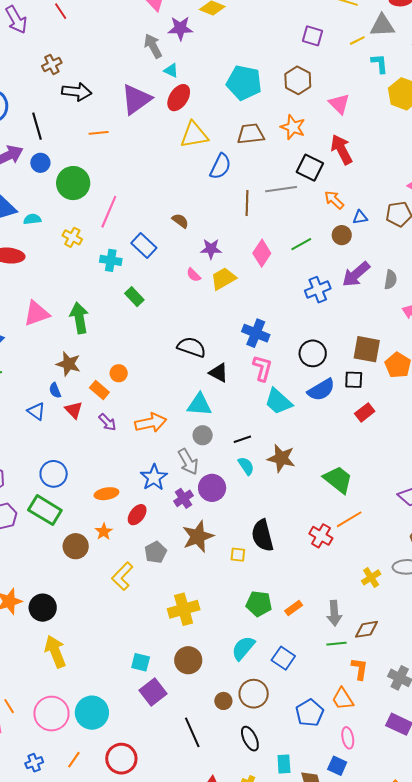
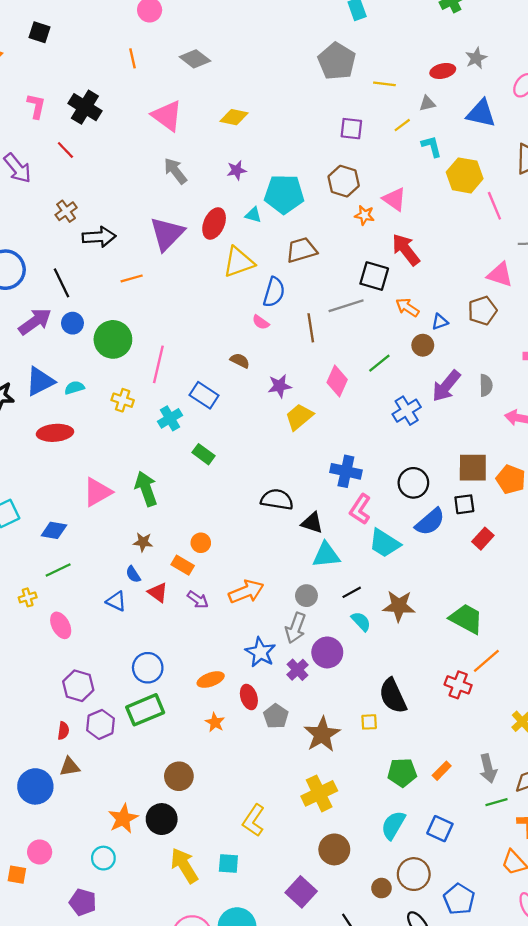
gray triangle: (382, 26) -> (427, 103), size x0.6
purple star: (180, 28) -> (237, 170), moved, size x0.7
cyan triangle: (171, 70) -> (253, 215), moved
orange star: (293, 127) -> (365, 215), moved, size x0.7
cyan cross: (111, 260) -> (170, 418), turned -30
pink semicircle: (194, 275) -> (261, 322), moved
brown star: (68, 364) -> (143, 542), size x0.7
pink L-shape: (262, 368) -> (360, 509), turned -152
cyan triangle: (199, 405) -> (326, 555), moved
gray arrow: (188, 462) -> (296, 628), turned 60
green rectangle: (45, 510) -> (145, 710), turned -44
red ellipse: (137, 515) -> (249, 697), turned -45
brown star: (198, 536) -> (322, 734), moved
brown circle: (76, 546) -> (179, 776), moved
gray pentagon: (156, 552) -> (276, 716), moved
yellow L-shape: (122, 576) -> (254, 820), moved
cyan square: (141, 662) -> (228, 864), moved
blue pentagon: (310, 713) -> (459, 899), moved

